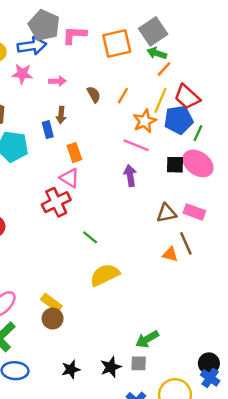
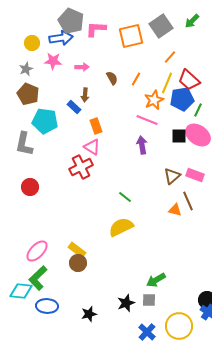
green arrow: (157, 53) -> (192, 21), moved, turned -63
blue rectangle: (48, 130) -> (74, 107), turned -32
brown triangle: (166, 213) -> (172, 176), turned -30
green line: (90, 237) -> (125, 197), moved
black star: (71, 369) -> (89, 314), moved

